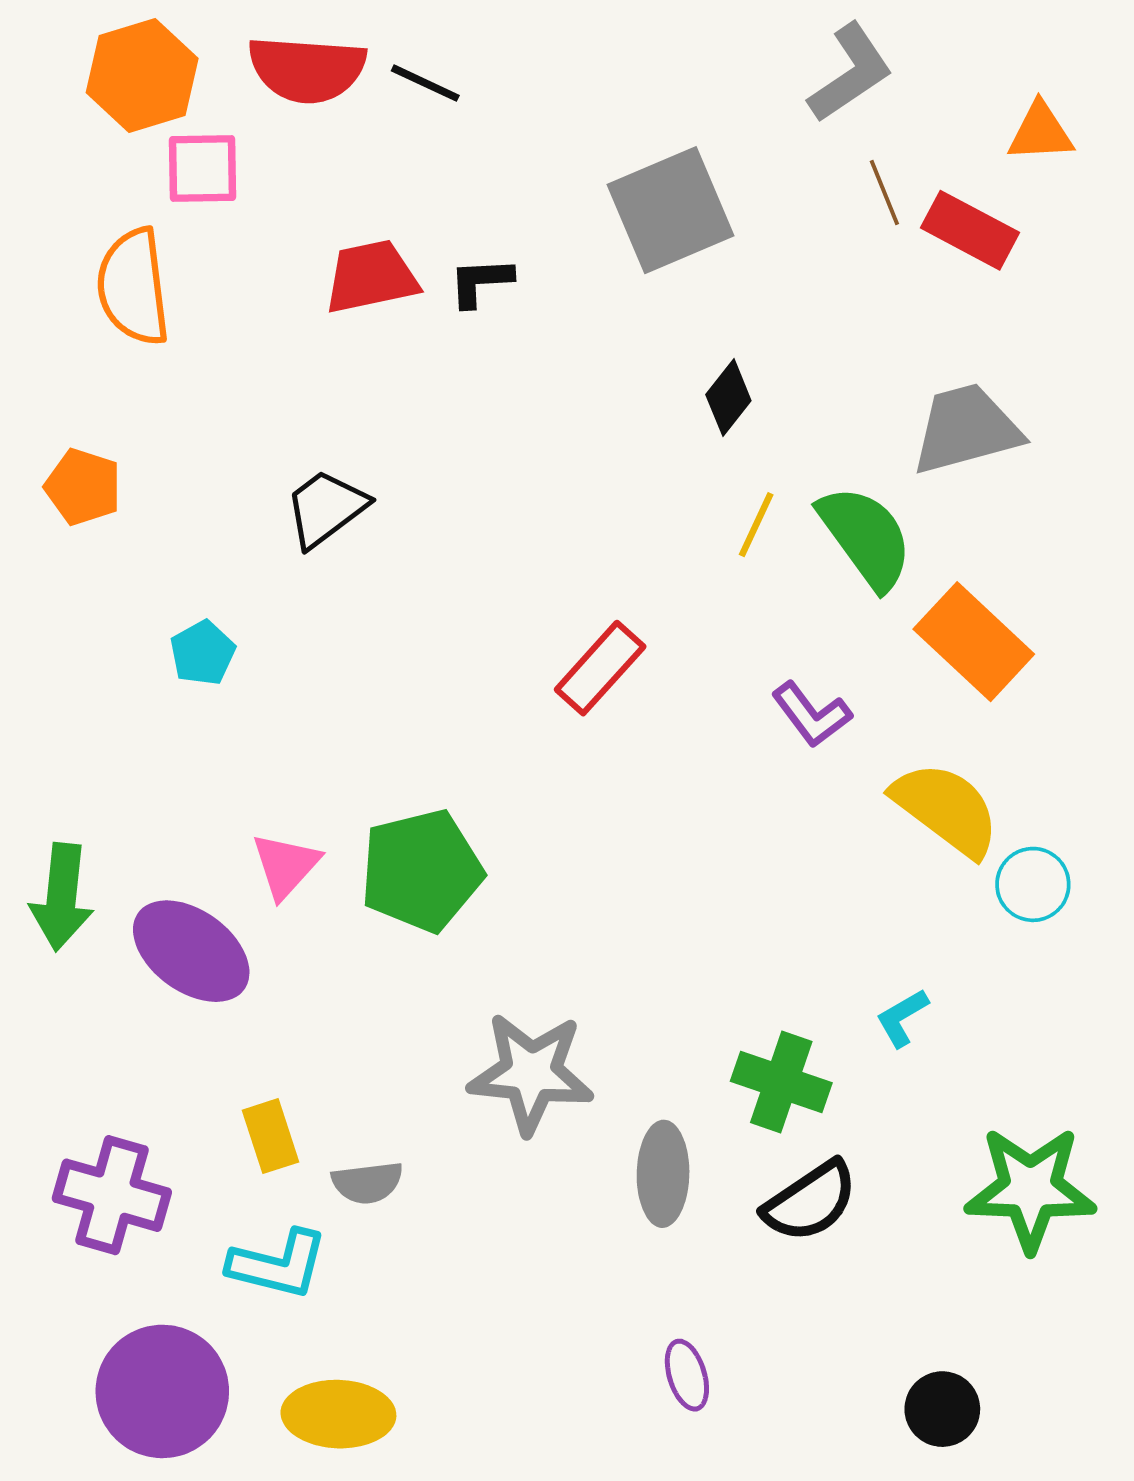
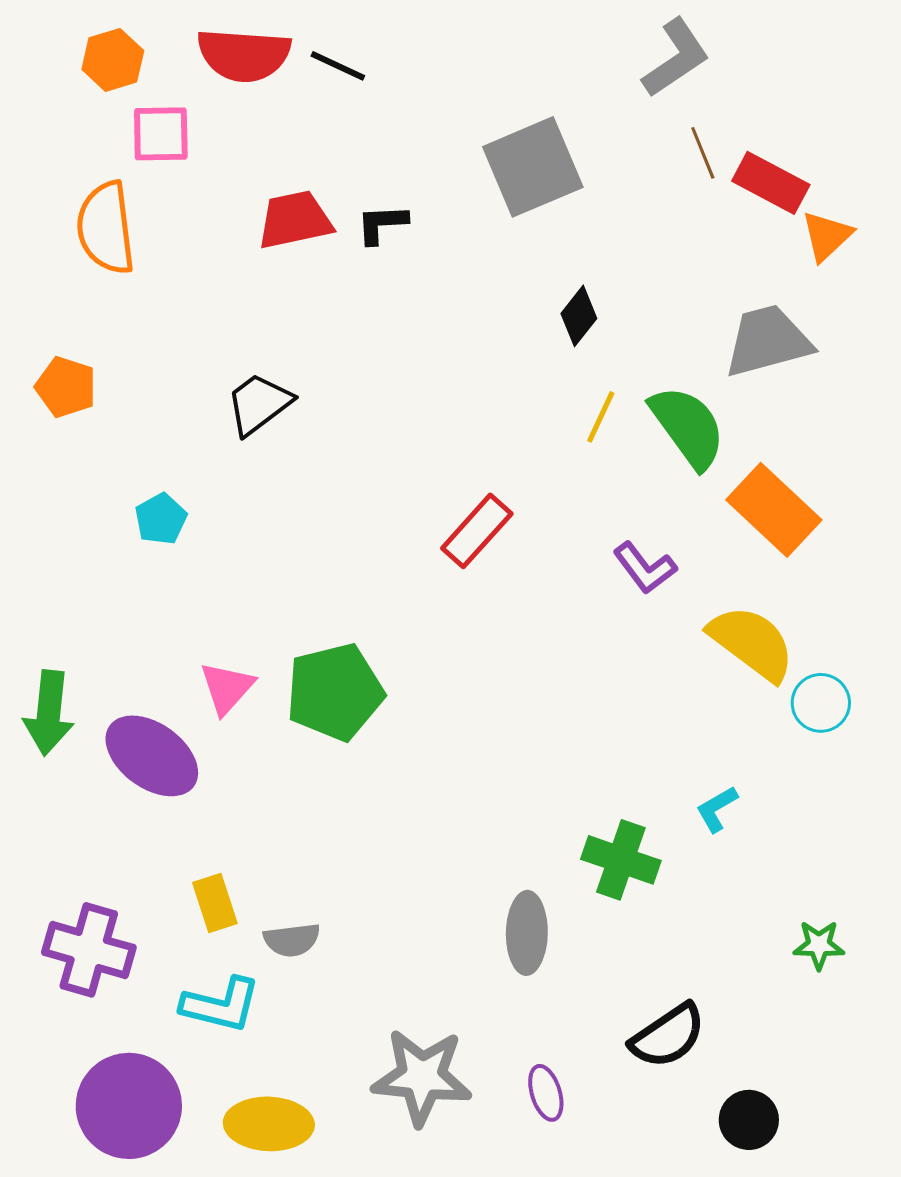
orange hexagon: (142, 75) -> (113, 60), size x0.7
orange triangle: (1040, 132) -> (827, 236), moved, turned -40
gray star: (531, 1073) -> (422, 1077), moved
green star: (1030, 1189) -> (819, 945), size x0.5
black semicircle: (810, 1201) -> (668, 1036), moved

